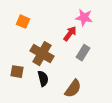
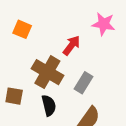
red arrow: (70, 34) -> (71, 45), moved
gray rectangle: (83, 53) -> (83, 83), moved

